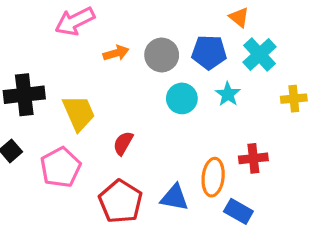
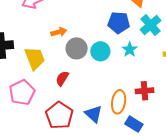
orange arrow: (116, 53) -> (59, 32), moved
gray circle: (162, 55) -> (77, 48), moved
blue triangle: (174, 198) -> (94, 114), turned 30

